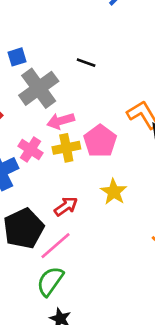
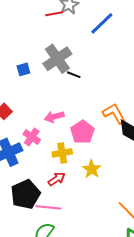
gray cross: (39, 88) -> (57, 59), moved
yellow cross: (66, 148) -> (62, 153), moved
pink line: (56, 246) -> (48, 207), turned 45

